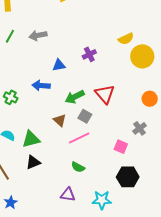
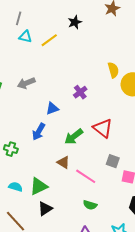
yellow semicircle: (126, 39) -> (113, 70), turned -70
blue arrow: (41, 86) -> (39, 132), turned -54
gray square: (85, 116) -> (113, 161), moved
pink line: (79, 138) -> (86, 176), turned 70

